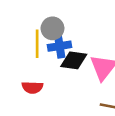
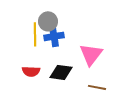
black diamond: (74, 60) -> (61, 72), moved

